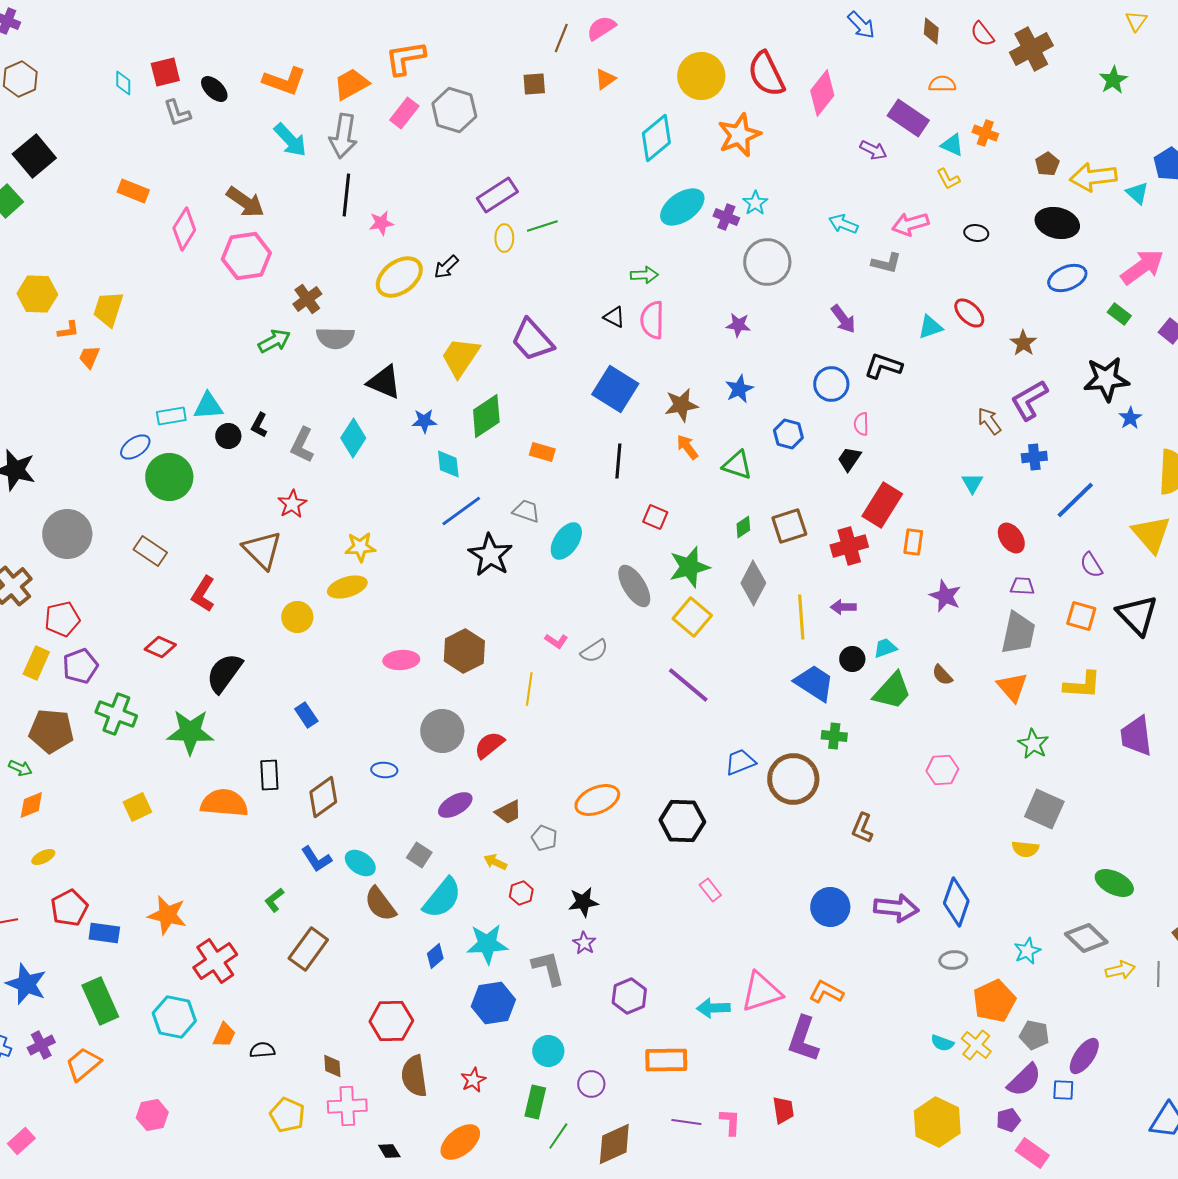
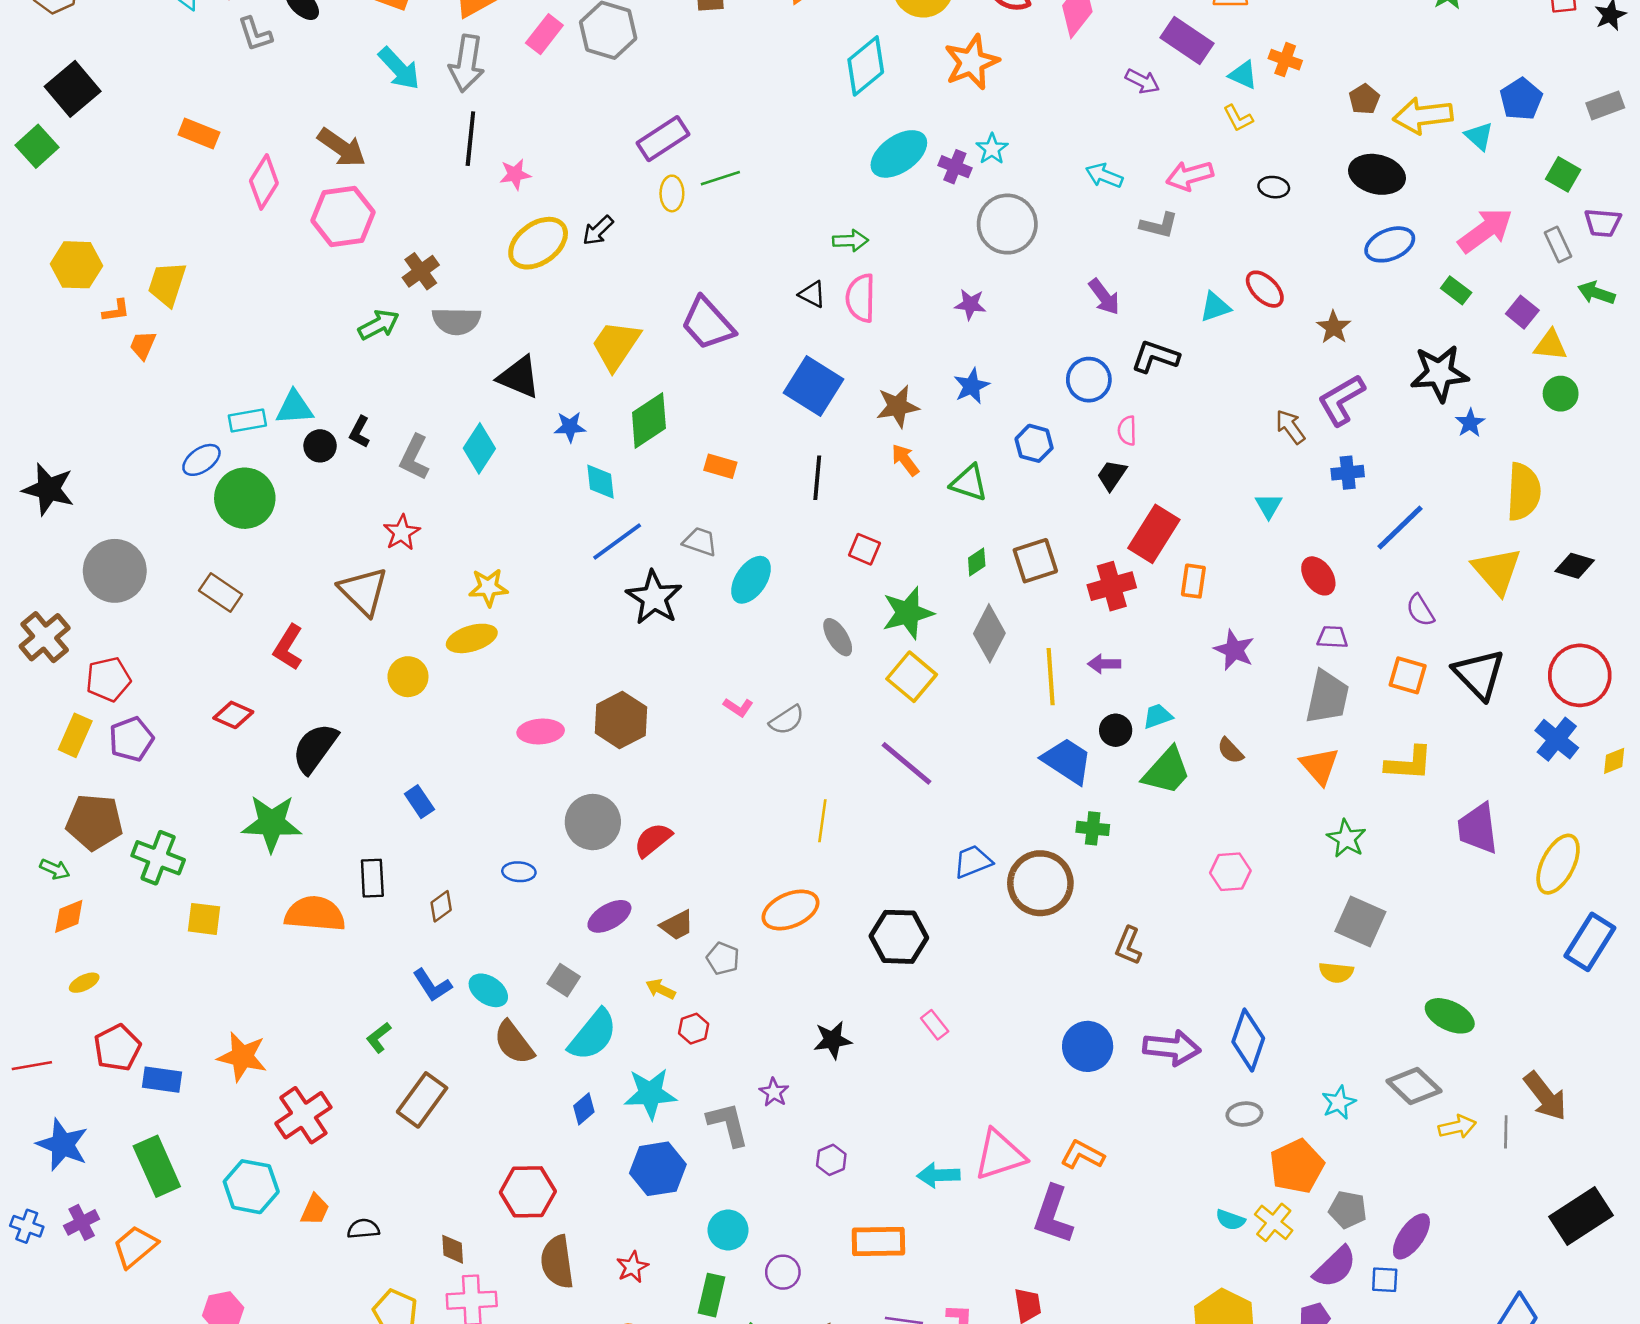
gray ellipse: (634, 586) -> (838, 637), size x0.7
yellow line: (529, 689) -> (822, 821), moved
green cross: (116, 714) -> (158, 858), moved
brown diamond: (323, 797) -> (441, 906), size x0.6
yellow square: (137, 807) -> (204, 919), turned 32
black star: (583, 902) -> (833, 1040), moved
purple hexagon: (629, 996) -> (831, 1160), size x0.7

